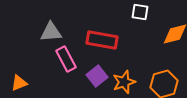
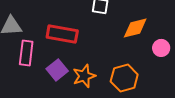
pink rectangle: (66, 59) -> (26, 53), turned 35

